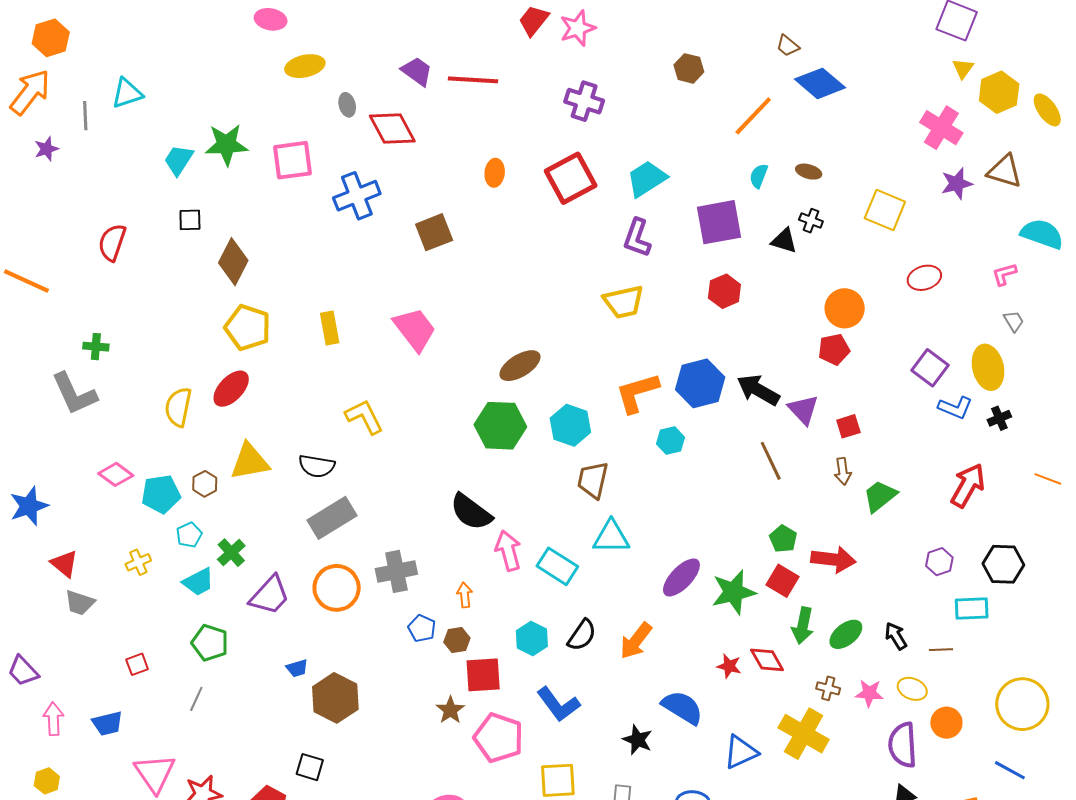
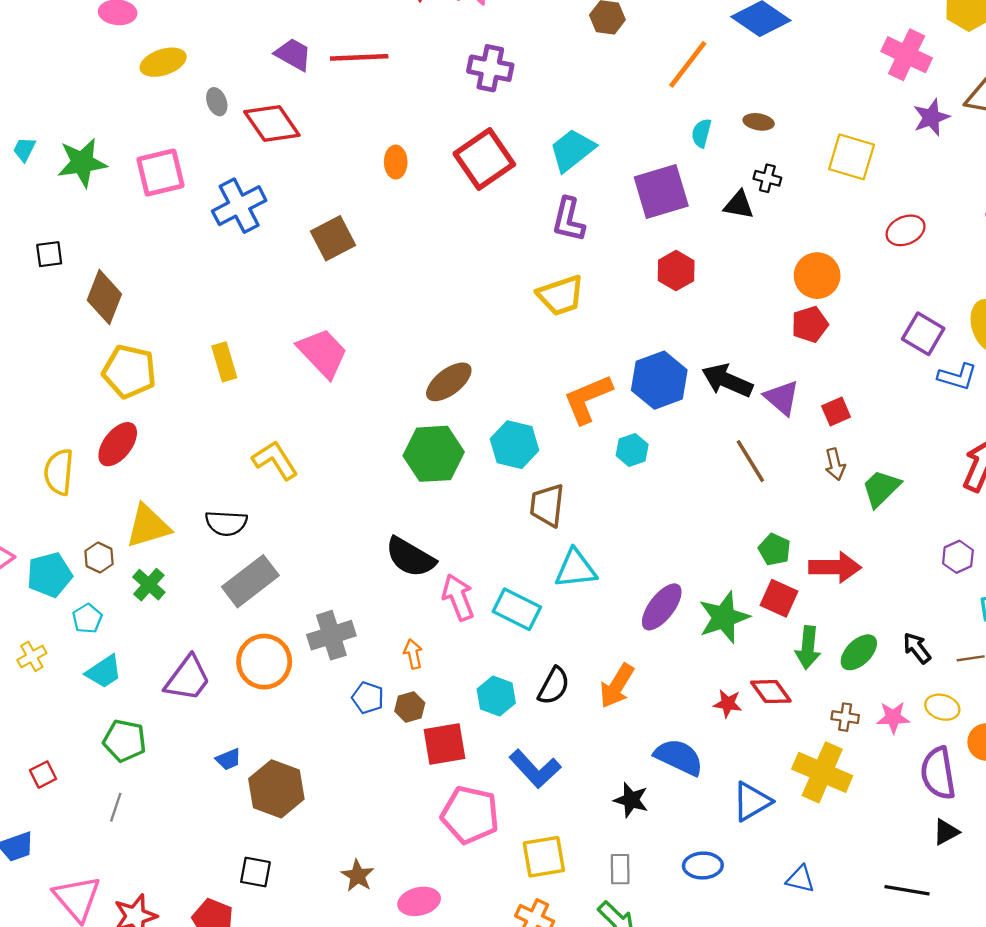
cyan trapezoid: (179, 160) -> (24, 149), moved, size x0.7
green cross: (231, 553) -> (149, 585), moved
brown star: (450, 710) -> (358, 876), moved

